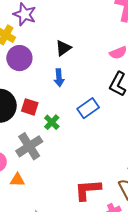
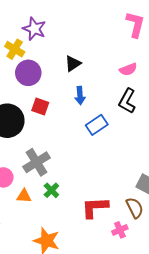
blue arrow: (59, 78) -> (80, 95), moved
red square: (30, 107) -> (40, 107), moved
green cross: (52, 122) -> (51, 190), moved

